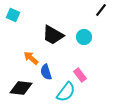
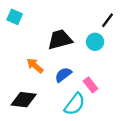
black line: (101, 10) -> (108, 20), moved
black trapezoid: (53, 35) -> (60, 40), turned 135
blue semicircle: (46, 72) -> (63, 75), moved, turned 70

